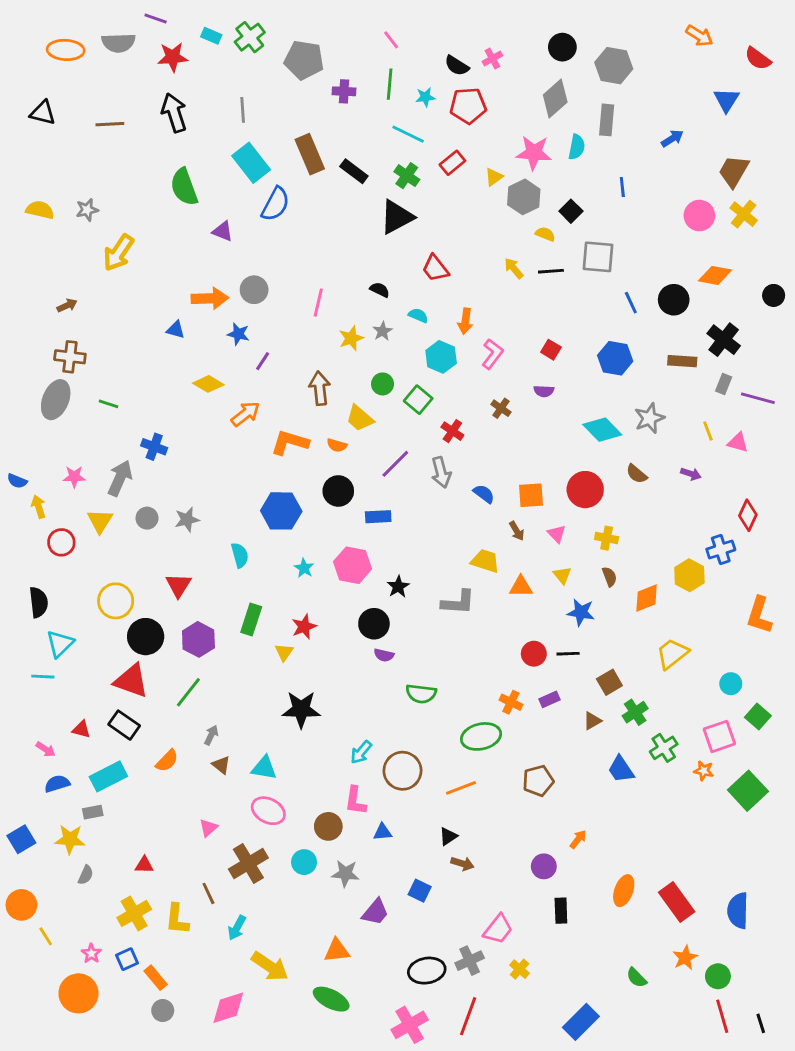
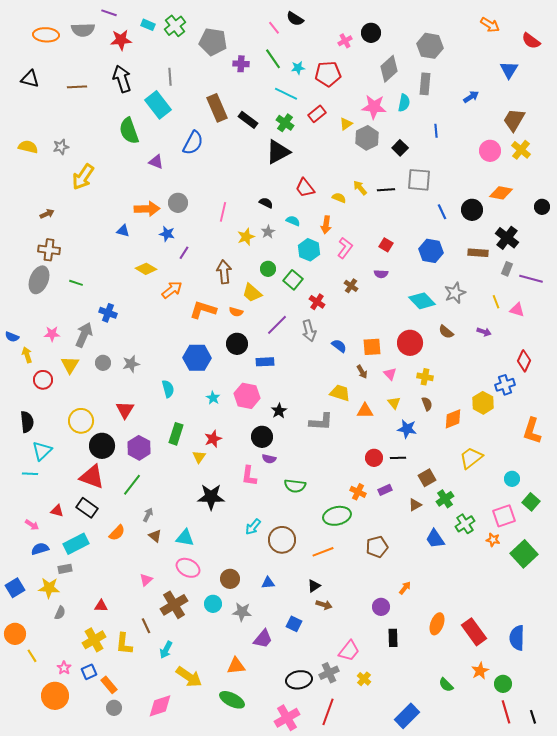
black circle: (562, 47) -> (371, 33), moved
black semicircle: (457, 66) -> (295, 19), moved
green line: (390, 84) -> (273, 59), turned -40
cyan rectangle: (251, 163) -> (158, 105), moved
yellow semicircle: (545, 234) -> (339, 198), moved
pink L-shape: (355, 801) -> (249, 476), moved

